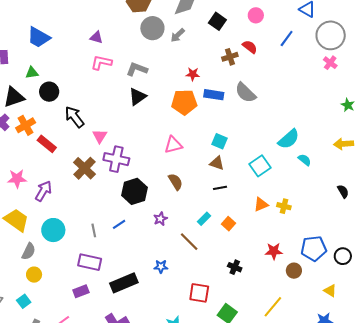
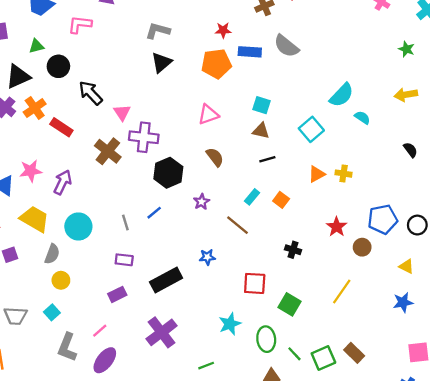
pink L-shape: (101, 63) -> (80, 24), moved
red star: (274, 251) -> (337, 227), turned -30
purple rectangle: (90, 262) -> (124, 260), size x0.7

